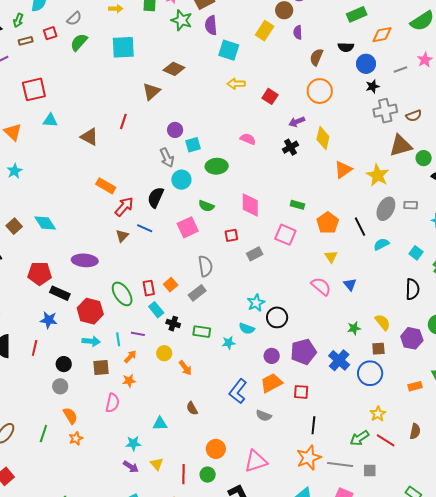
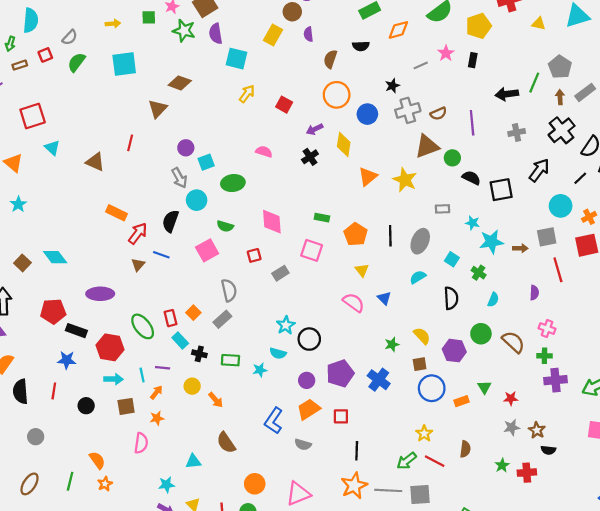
blue circle: (366, 64) -> (367, 114), moved
yellow arrow: (236, 84) -> (247, 94), turned 132
cyan triangle: (50, 120) -> (52, 148), turned 42
gray ellipse: (386, 209) -> (420, 241), moved
black line: (360, 227) -> (390, 236), turned 30
cyan semicircle: (381, 244) -> (418, 277), moved
blue circle: (370, 373) -> (432, 388), moved
gray circle: (60, 386) -> (36, 437), moved
brown semicircle: (192, 408) -> (226, 443), size x1.5
gray square: (370, 470) -> (420, 494), size x1.5

